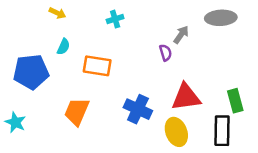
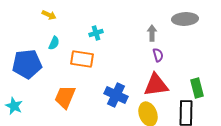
cyan cross: (115, 19) -> (96, 33), moved
gray arrow: (181, 35) -> (152, 33), turned -35
purple semicircle: (166, 53) -> (158, 55), moved

